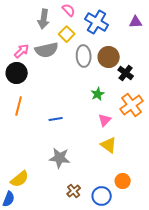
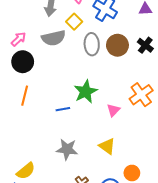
pink arrow: (22, 51) -> (19, 39), moved
black cross: (126, 73) -> (145, 45), moved
green star: (98, 94) -> (86, 92), moved, size x1.6
yellow triangle: (109, 145) -> (107, 146), moved

